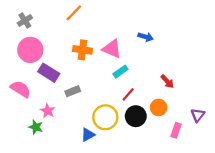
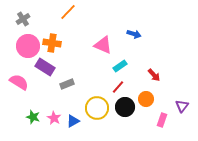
orange cross: (82, 50) -> (52, 43), moved
cyan rectangle: (121, 72) -> (120, 66), moved
pink star: (48, 111) -> (54, 118), moved
blue triangle: (88, 135) -> (73, 121), moved

